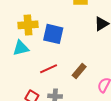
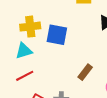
red line: (49, 69) -> (25, 76), moved

